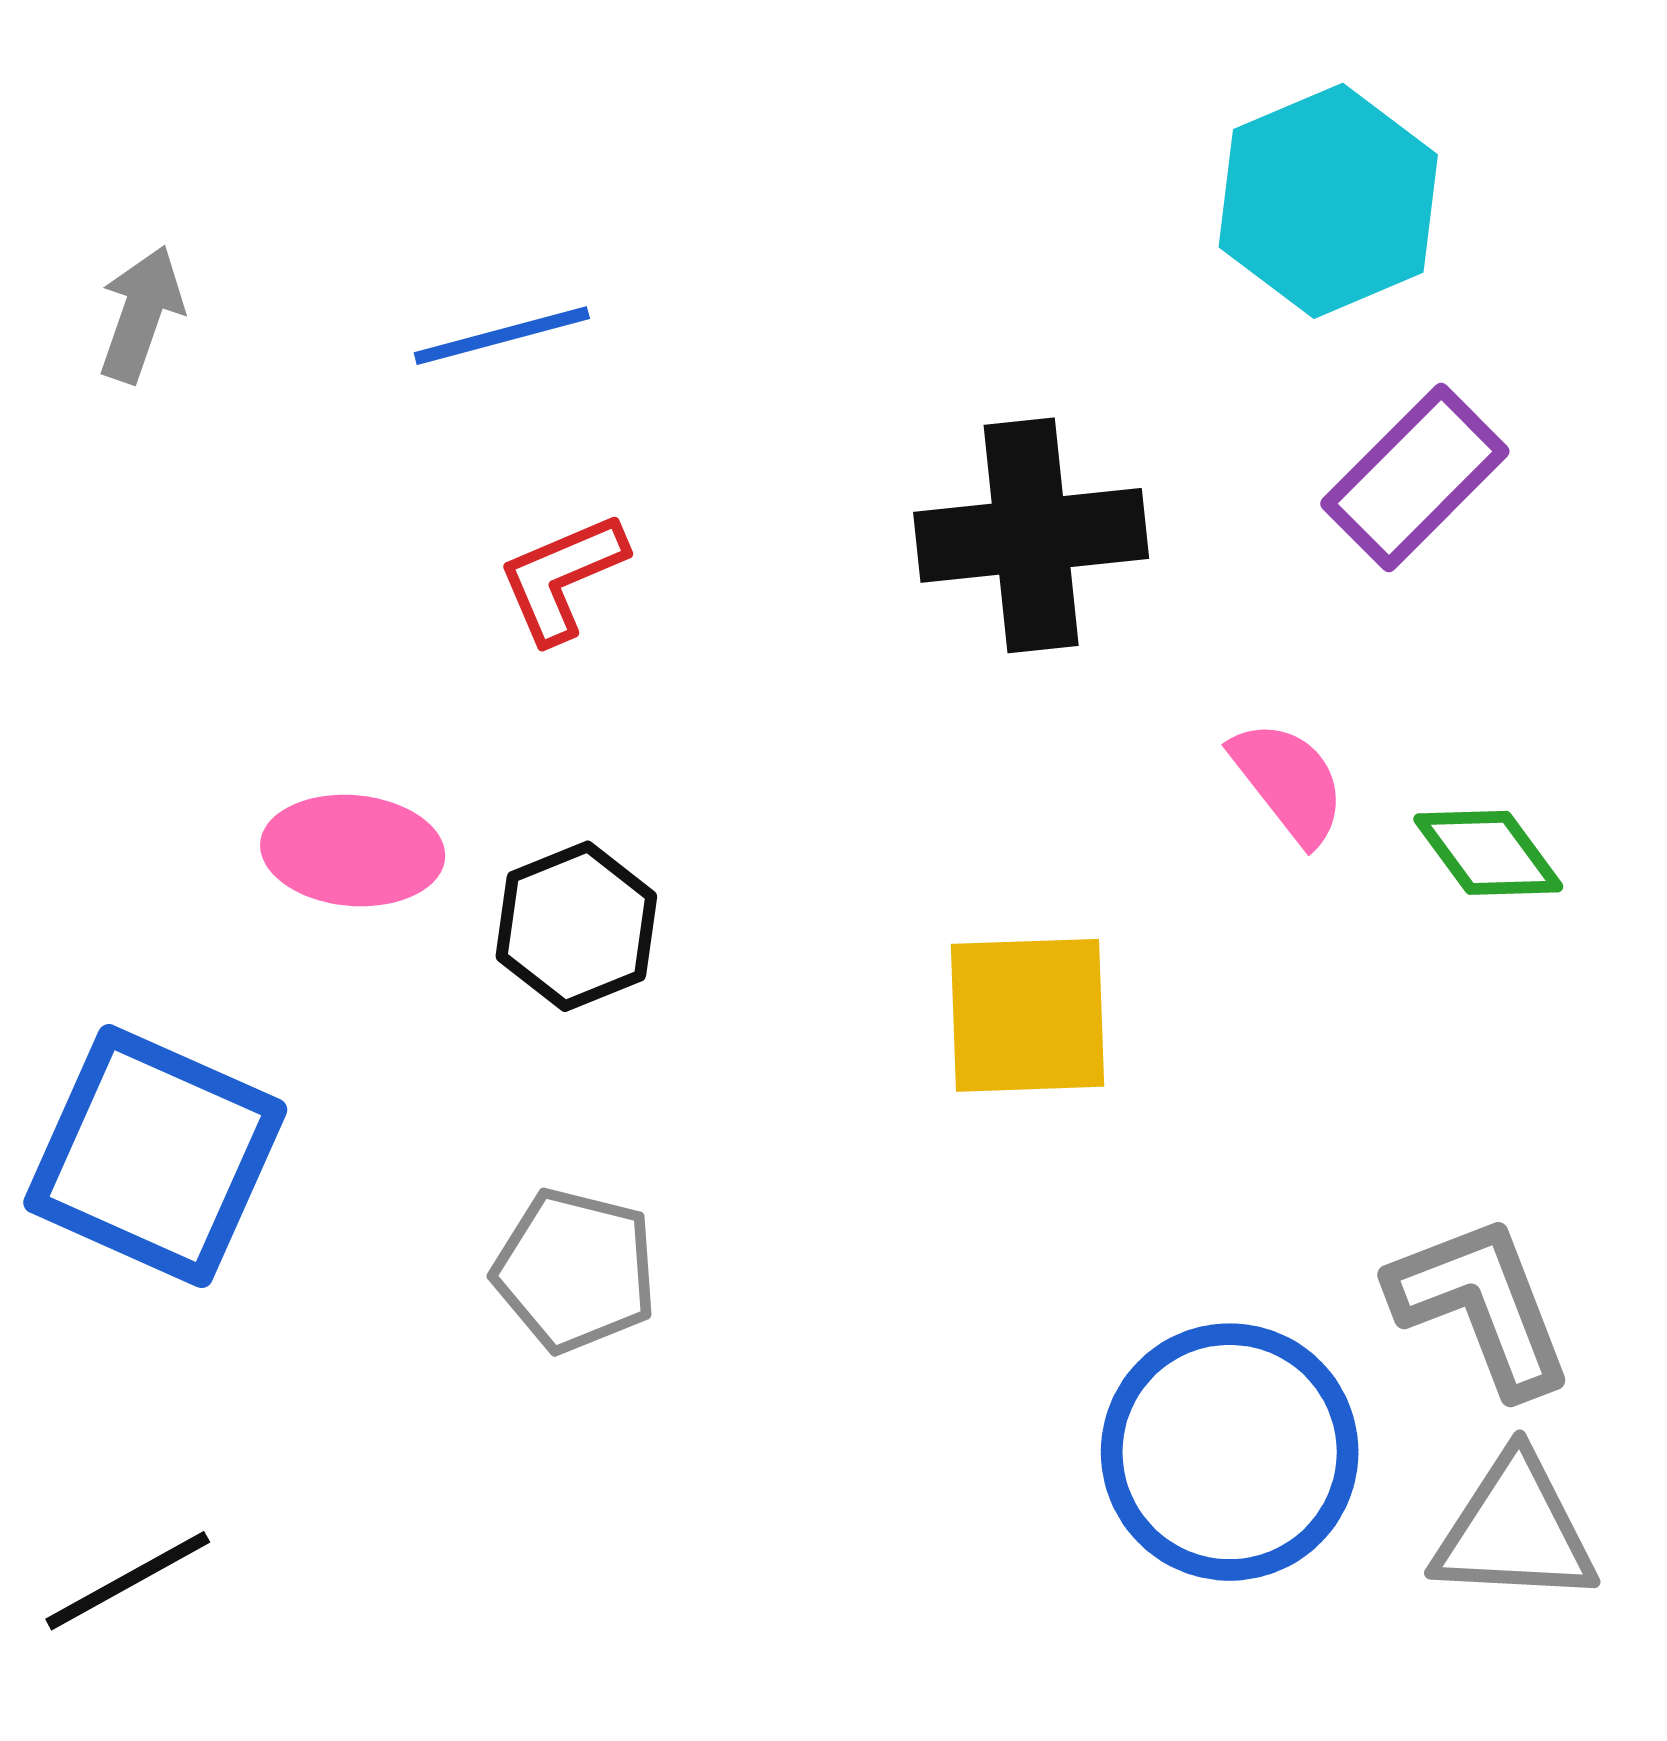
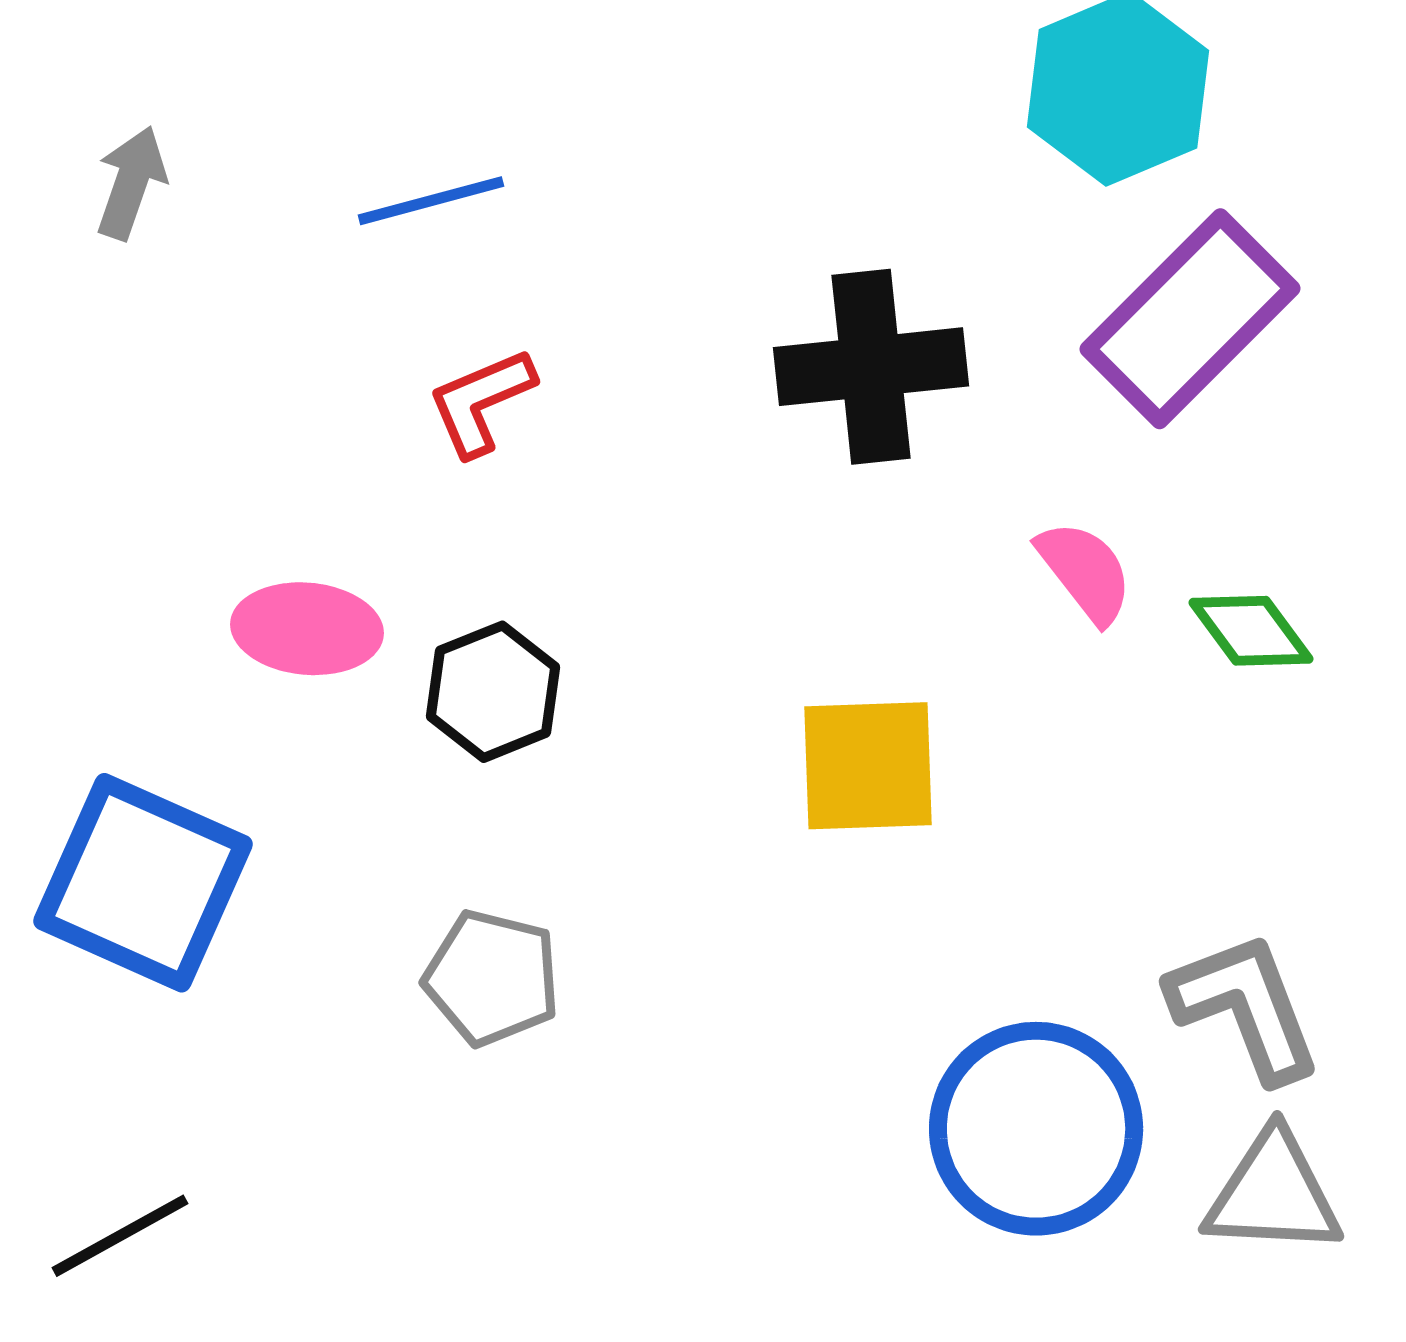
purple rectangle: (1415, 478) -> (1190, 319), size x1.4

